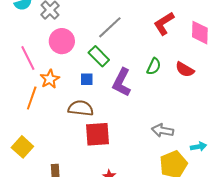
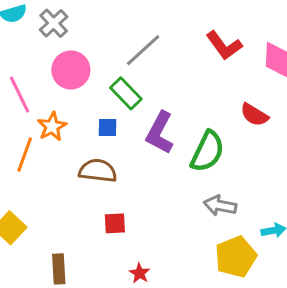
red L-shape: (164, 23) -> (224, 45), turned -95
green semicircle: (154, 66) -> (207, 151), moved, size x1.6
red square: (98, 134) -> (115, 223), moved, size x0.6

